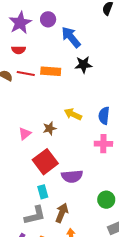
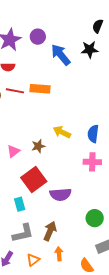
black star: (83, 65) -> (90, 50), moved
cyan rectangle: (43, 192) -> (20, 204), moved

